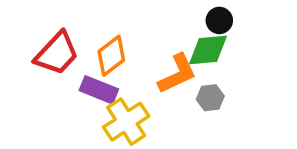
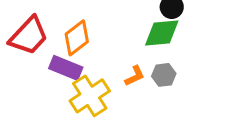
orange L-shape: (177, 74) -> (135, 76), moved, size x0.6

